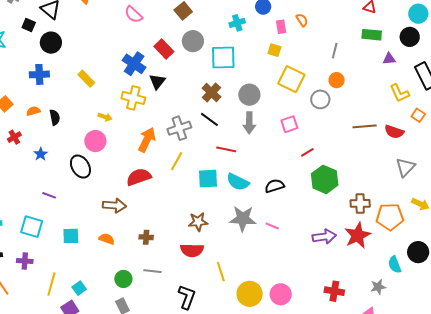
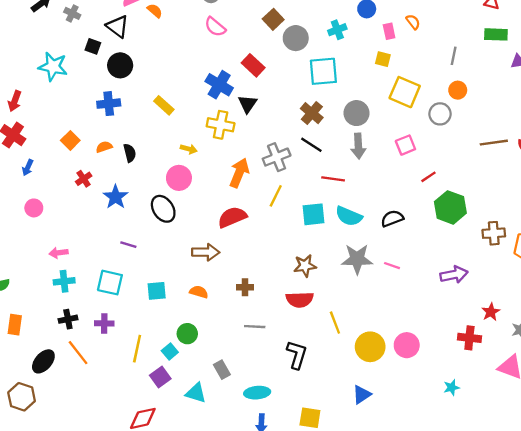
gray circle: (193, 41) -> (296, 38), moved
blue star: (41, 154) -> (116, 197), size x1.5
red star: (358, 235) -> (491, 312), moved, size x0.6
green circle: (123, 279) -> (187, 334), moved

